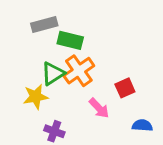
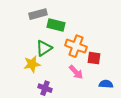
orange cross: (79, 71) -> (76, 46), moved, turned -35
red square: (125, 88) -> (94, 58), turned 32

